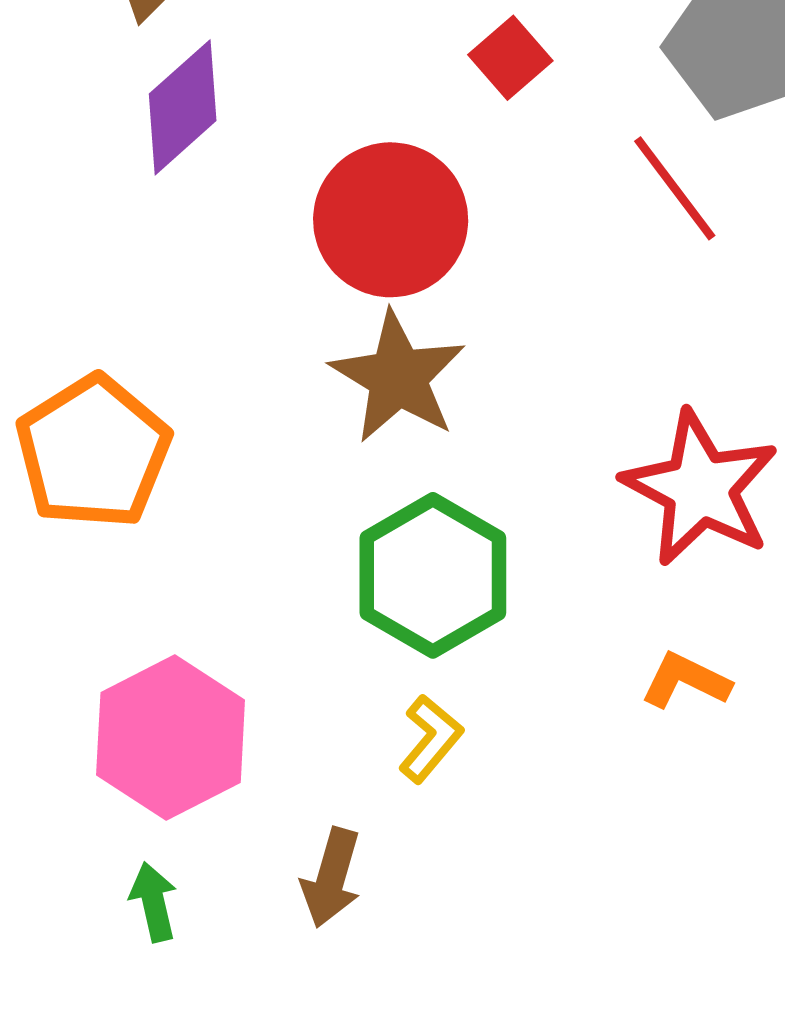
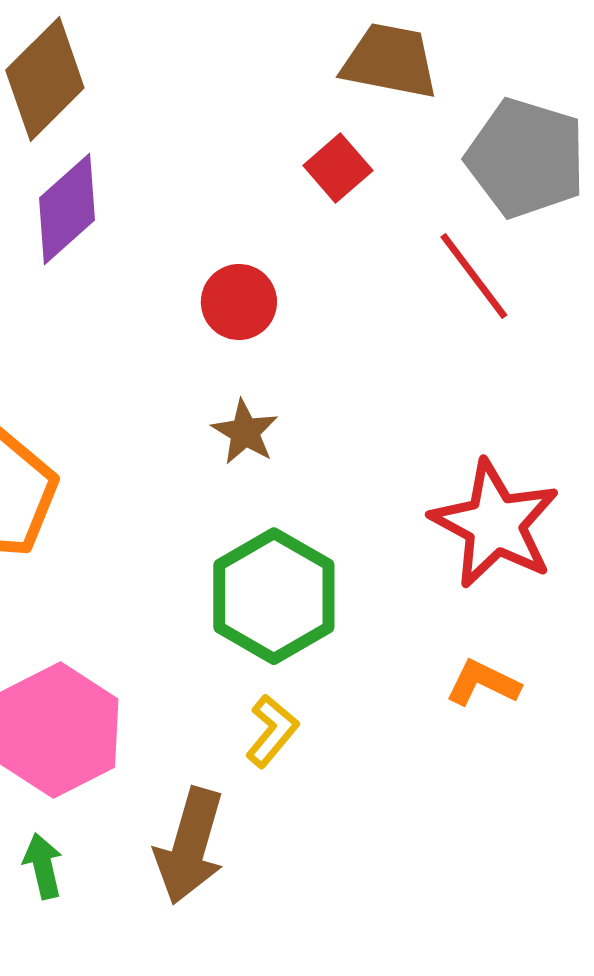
red circle: (391, 220) -> (239, 302), size x0.6
brown star: (398, 377) -> (245, 432), size x0.6
brown arrow: (331, 878) -> (190, 846), size x1.4

